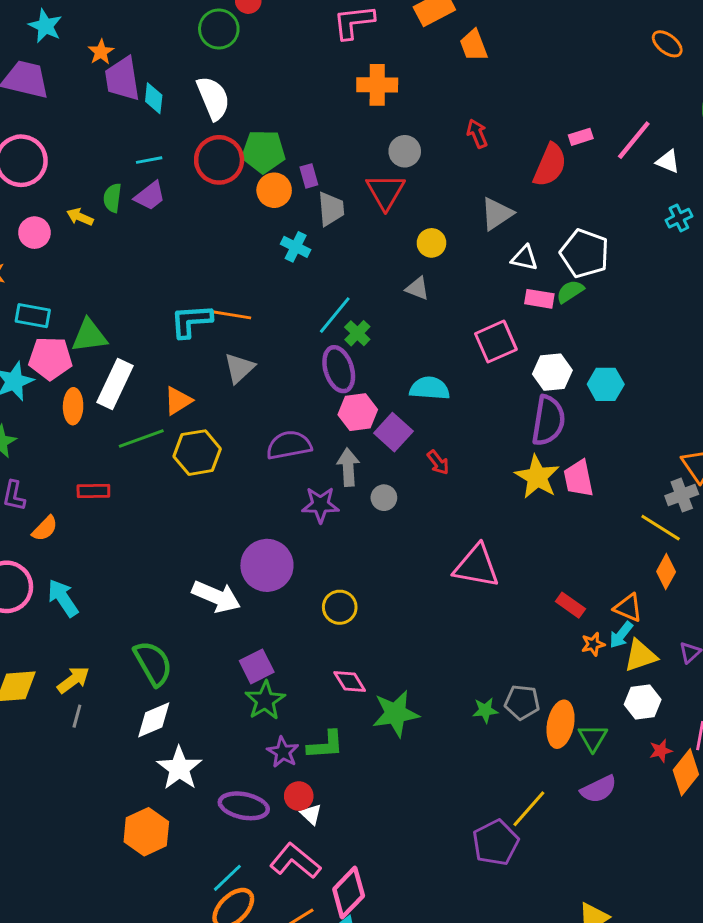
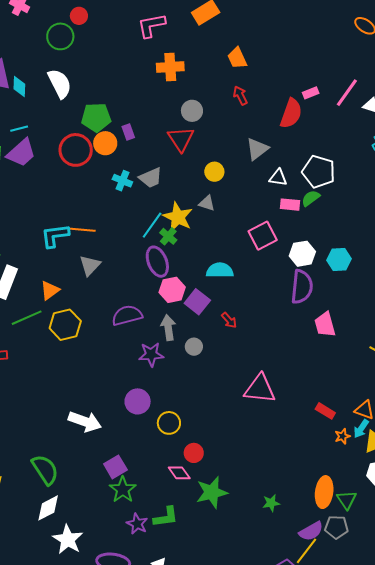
orange trapezoid: (474, 45) -> (237, 58), moved
red circle: (219, 160) -> (76, 150), moved
purple trapezoid: (150, 196) -> (21, 153), size x1.4
gray trapezoid: (331, 209) -> (151, 178), moved, turned 75
yellow star: (537, 477) -> (178, 217), moved
purple circle: (267, 565) -> (138, 401), moved, size x0.7
gray pentagon: (522, 702) -> (336, 527), moved
green star: (485, 710) -> (271, 503), moved
purple semicircle: (599, 789) -> (311, 531), moved
red circle: (299, 796) -> (194, 453), moved

